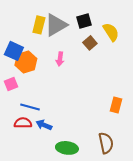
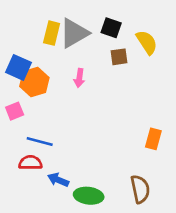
black square: (84, 21) -> (111, 28), turned 35
brown square: (90, 43) -> (119, 57), turned 32
blue arrow: (44, 125) -> (58, 180), moved

